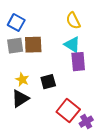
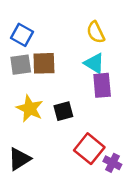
yellow star: (22, 80) -> (30, 109), size x1.5
black triangle: (20, 99) -> (19, 159), moved
purple cross: (86, 122) -> (112, 163), turned -32

